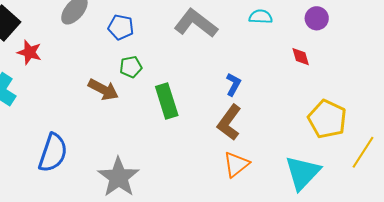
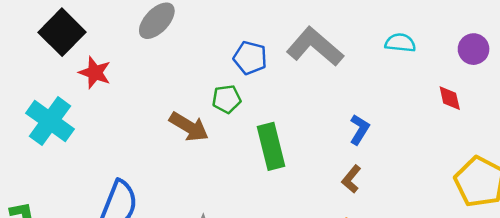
blue pentagon: (121, 27) -> (250, 58), moved
brown L-shape: (229, 122) -> (351, 179), size x0.6

